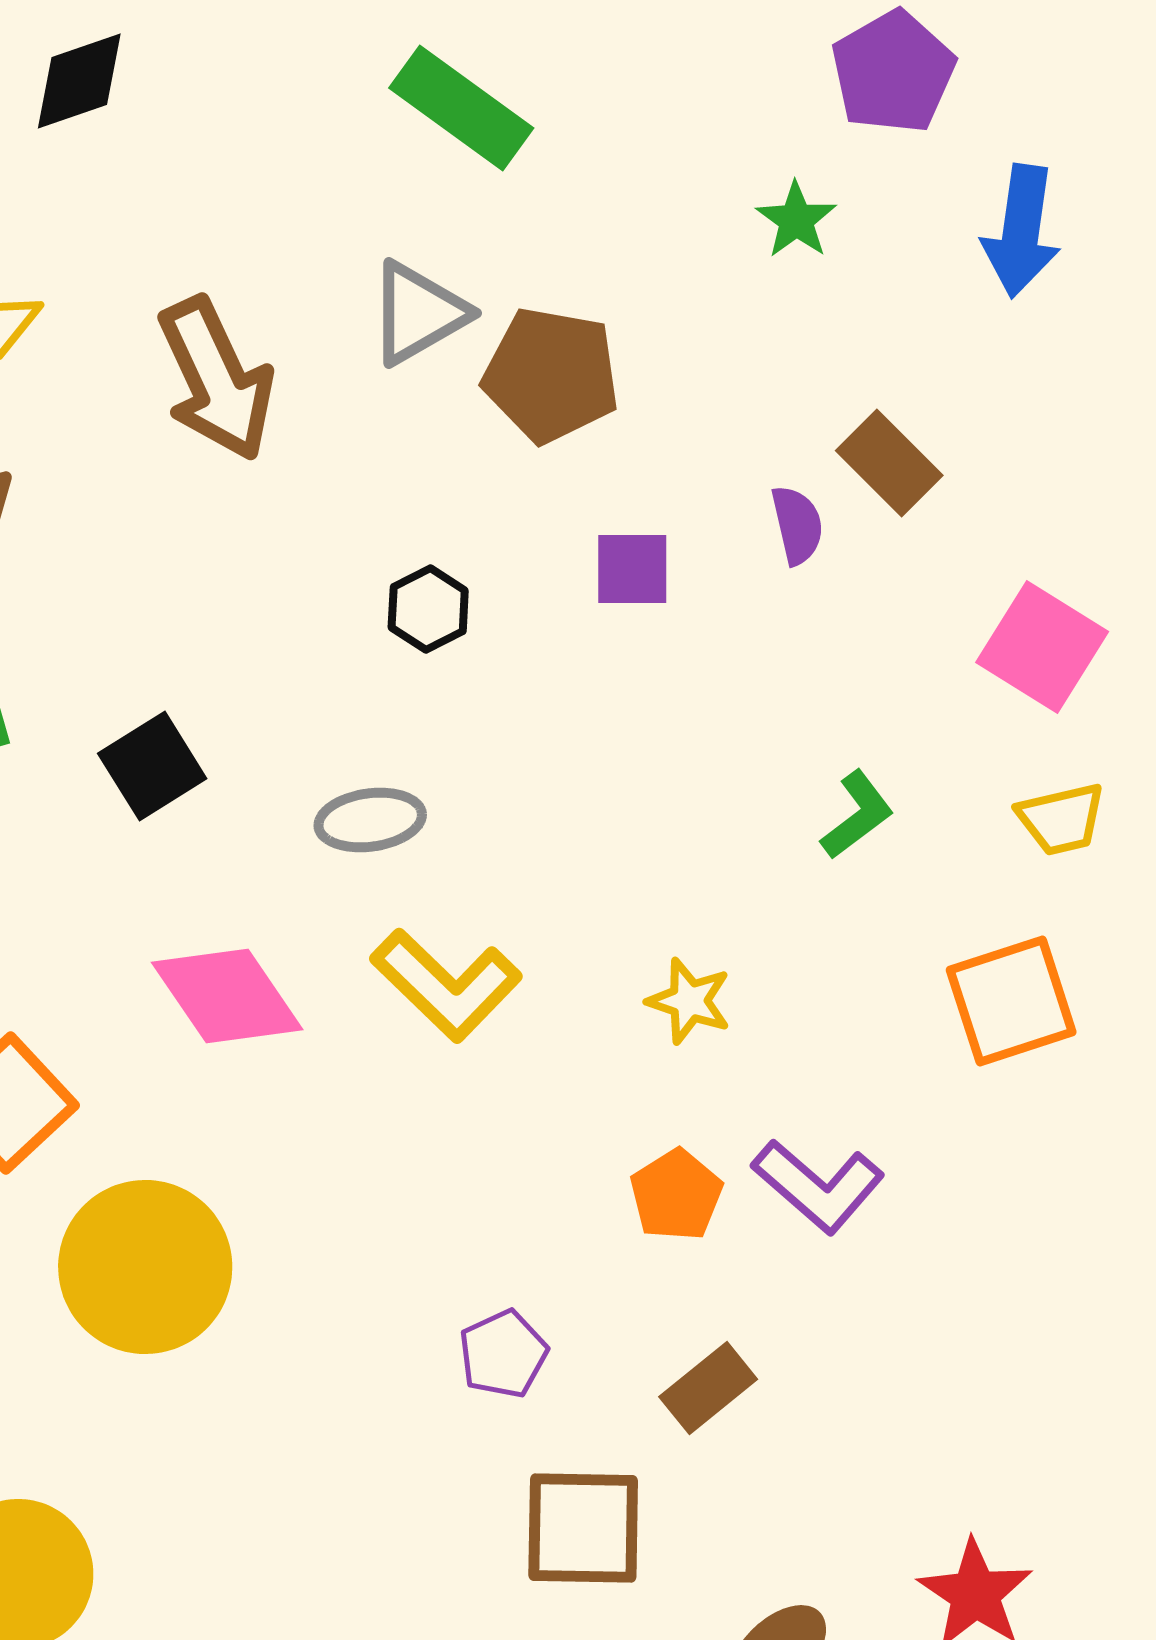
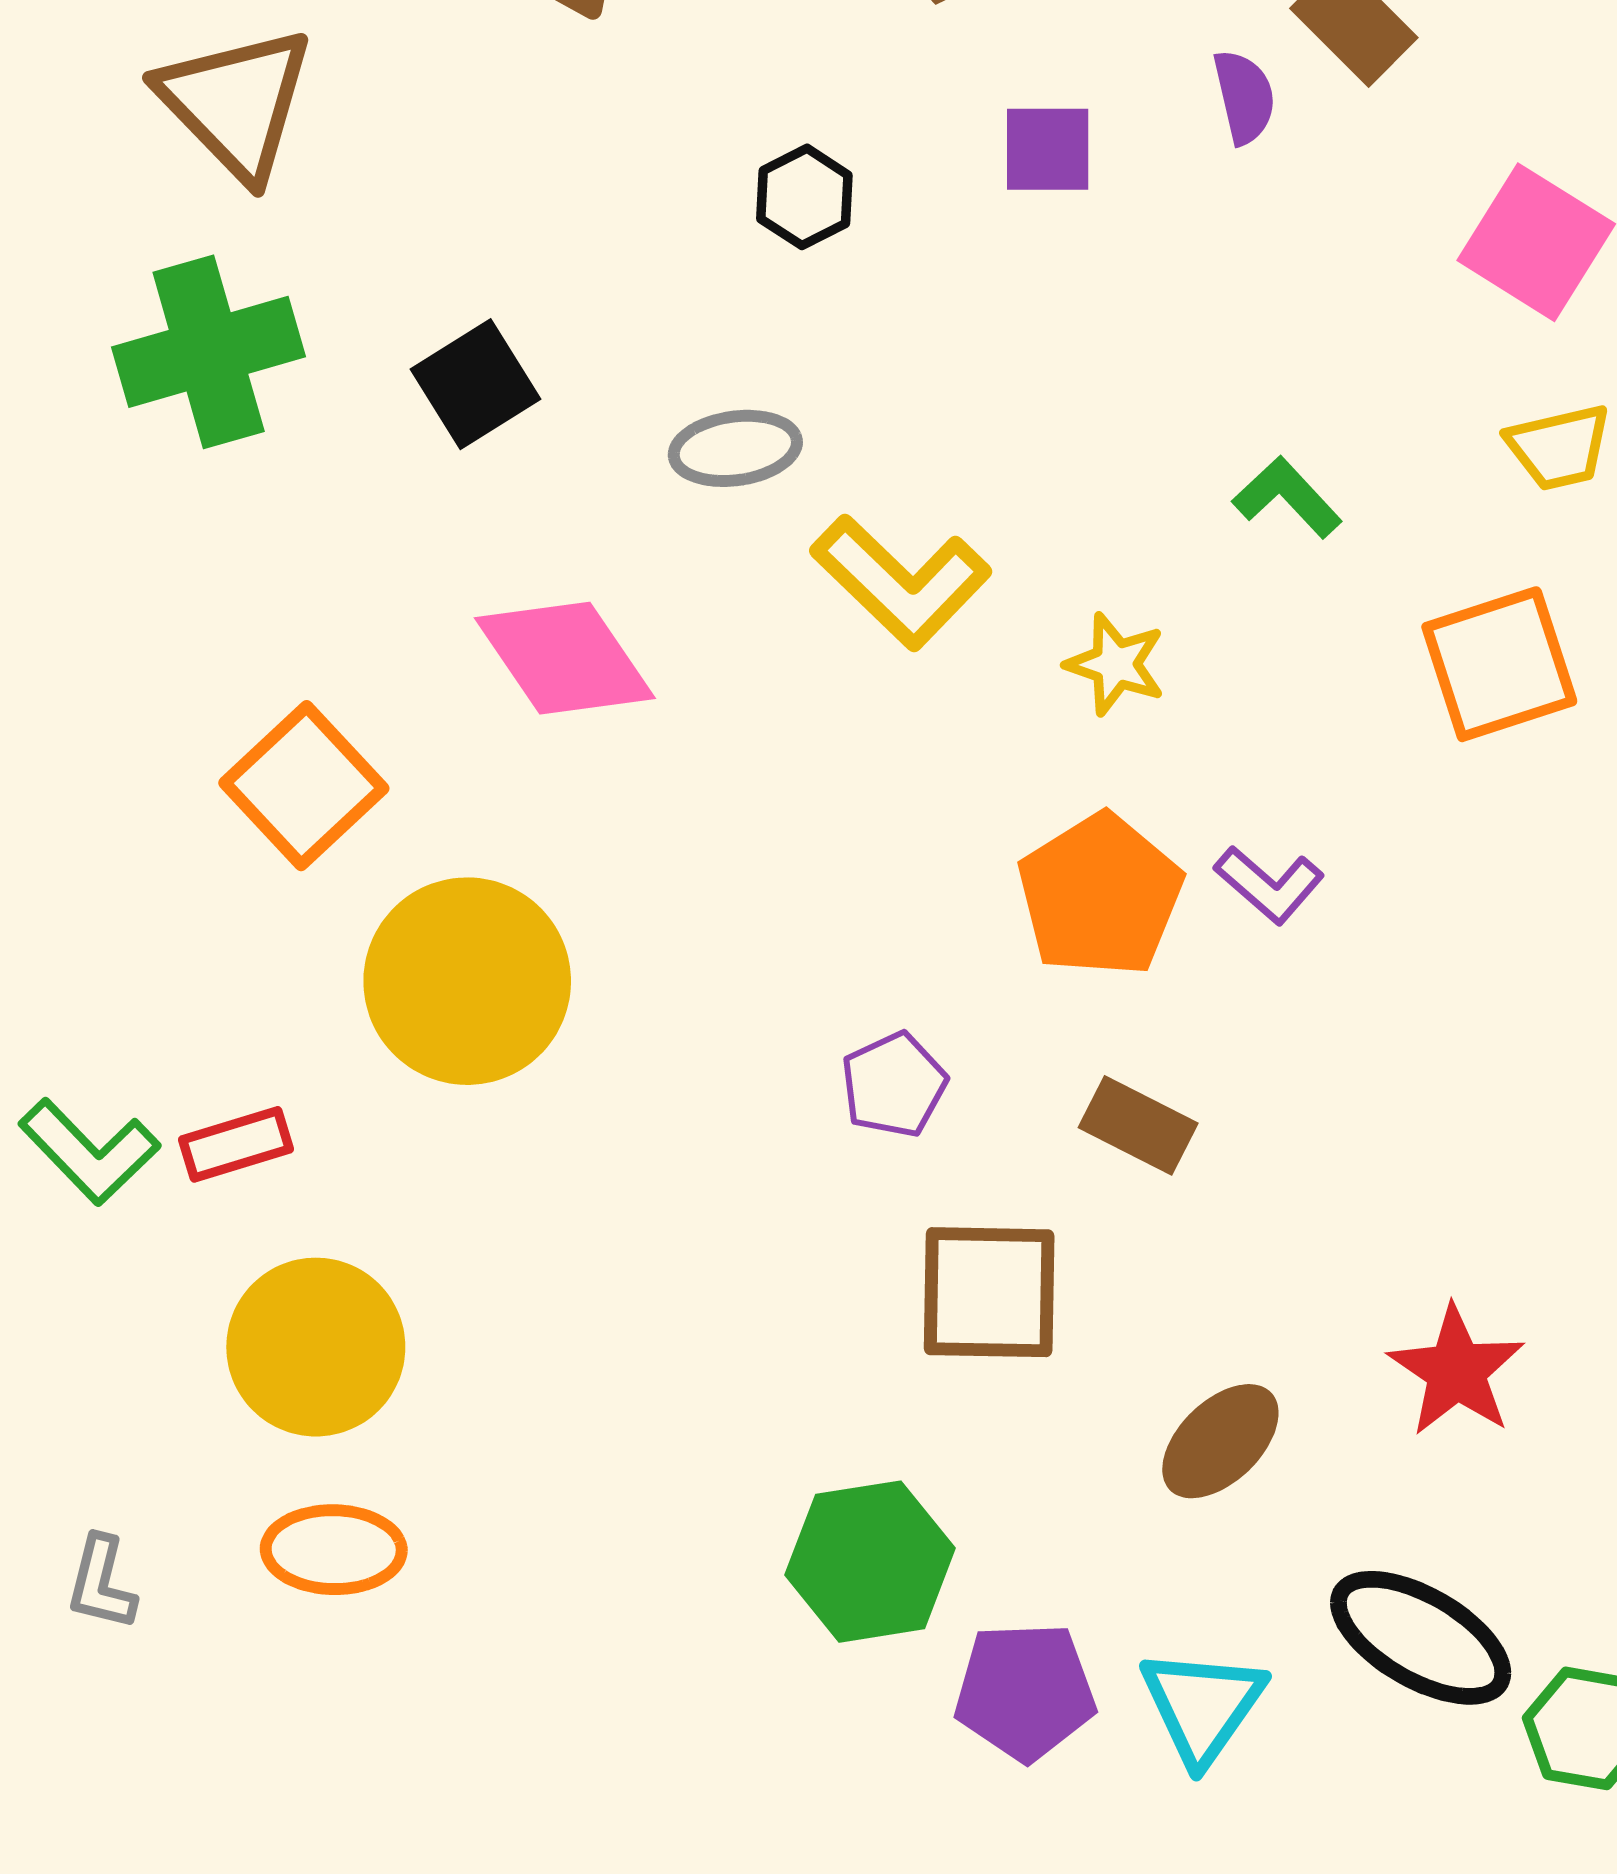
green L-shape: (857, 815) -> (1287, 497), moved, turned -96
yellow L-shape: (446, 985) -> (901, 582), moved
purple L-shape: (818, 1186) -> (1269, 885), size x0.7
orange pentagon: (676, 1195) -> (1100, 895), size x1.5
brown rectangle: (708, 1388) -> (1138, 1125), turned 66

